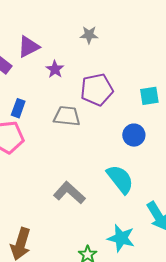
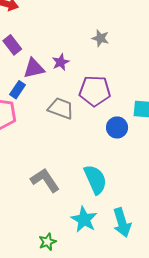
purple triangle: (28, 47) -> (34, 68), moved
blue circle: (134, 135) -> (117, 127), moved
cyan star: (121, 238) -> (84, 220), moved

